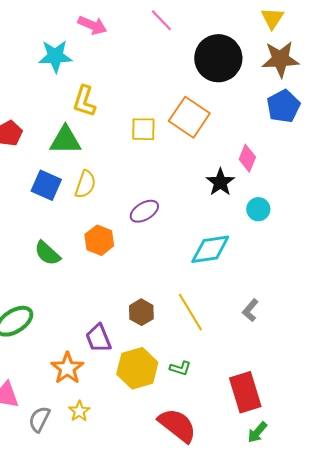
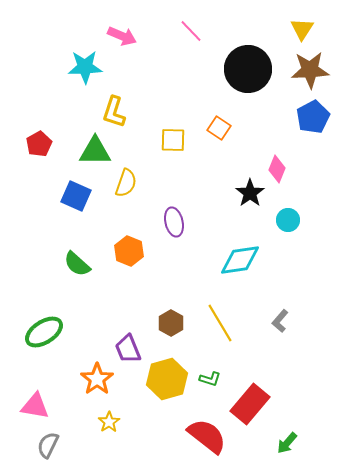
orange square: (189, 117) -> (219, 128), size x0.6
yellow semicircle: (85, 184) -> (126, 183), moved
purple ellipse: (144, 211) -> (174, 222), turned -72
red rectangle: (245, 392) -> (250, 404), moved, turned 57
gray semicircle: (39, 419) -> (48, 445), moved

